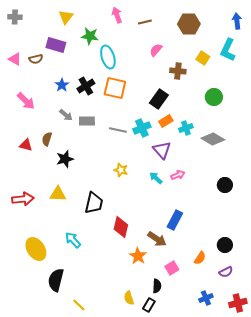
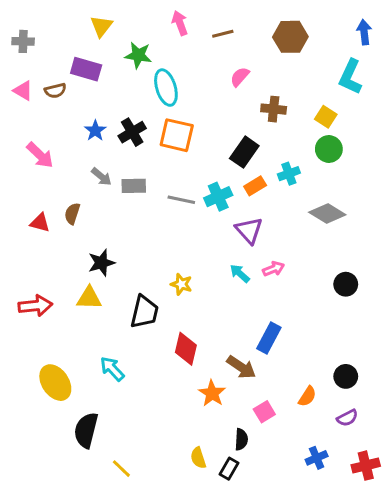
gray cross: (15, 17) -> (23, 41), moved
yellow square: (203, 58) -> (326, 117), moved
cyan cross: (186, 128) -> (289, 174), moved
black star: (65, 159) -> (101, 263), moved
yellow star: (121, 170) -> (181, 284), moved

